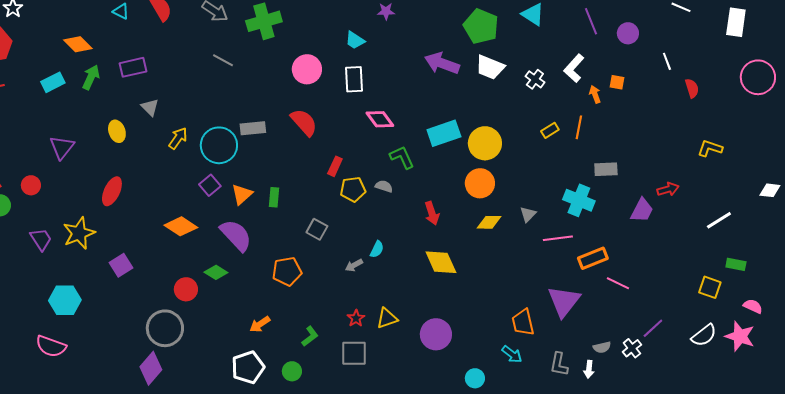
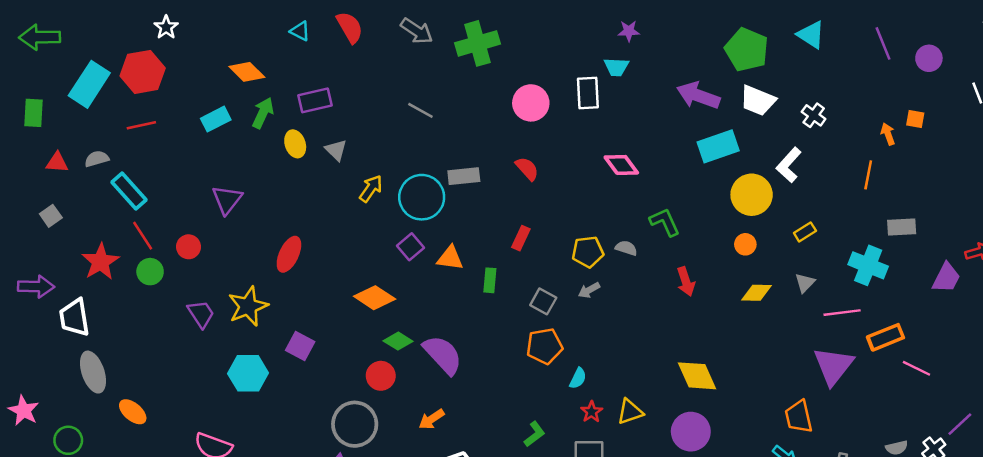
cyan trapezoid: (355, 40) -> (616, 67), moved, turned -30
gray line: (223, 60) -> (420, 110), moved
white L-shape: (574, 68) -> (789, 165), moved
white rectangle: (354, 79) -> (588, 93), moved
red semicircle: (304, 122) -> (527, 169), size x0.7
yellow rectangle: (550, 130) -> (805, 232), moved
yellow ellipse: (117, 131) -> (295, 144), moved
cyan rectangle: (444, 133) -> (718, 146), moved
green L-shape: (402, 157) -> (665, 222), moved
red rectangle: (335, 166) -> (521, 238), moved
orange circle: (480, 183) -> (745, 244), size x0.6
orange triangle: (242, 194) -> (450, 258), turned 50
green rectangle: (274, 197) -> (490, 280), moved
purple semicircle: (236, 235) -> (443, 355), moved
cyan semicircle: (377, 249) -> (578, 378), moved
yellow diamond: (441, 262) -> (697, 376), moved
purple square: (121, 265) -> (300, 346), turned -30
gray arrow: (354, 265) -> (589, 290), moved
orange pentagon: (287, 271) -> (544, 346), moved
green diamond: (216, 272) -> (398, 341), moved
cyan hexagon: (65, 300) -> (248, 373), moved
purple triangle: (564, 301) -> (833, 366), moved
orange arrow: (260, 324) -> (432, 419), moved

